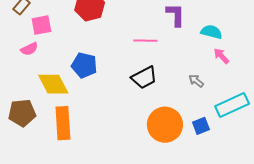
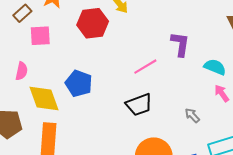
pink line: (145, 41) -> (145, 67), turned -40
pink semicircle: (29, 49) -> (21, 71), moved, turned -60

